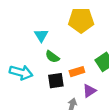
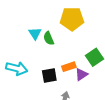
green semicircle: (52, 57) -> (49, 38), moved, turned 32
purple triangle: (89, 91) -> (81, 75), moved

